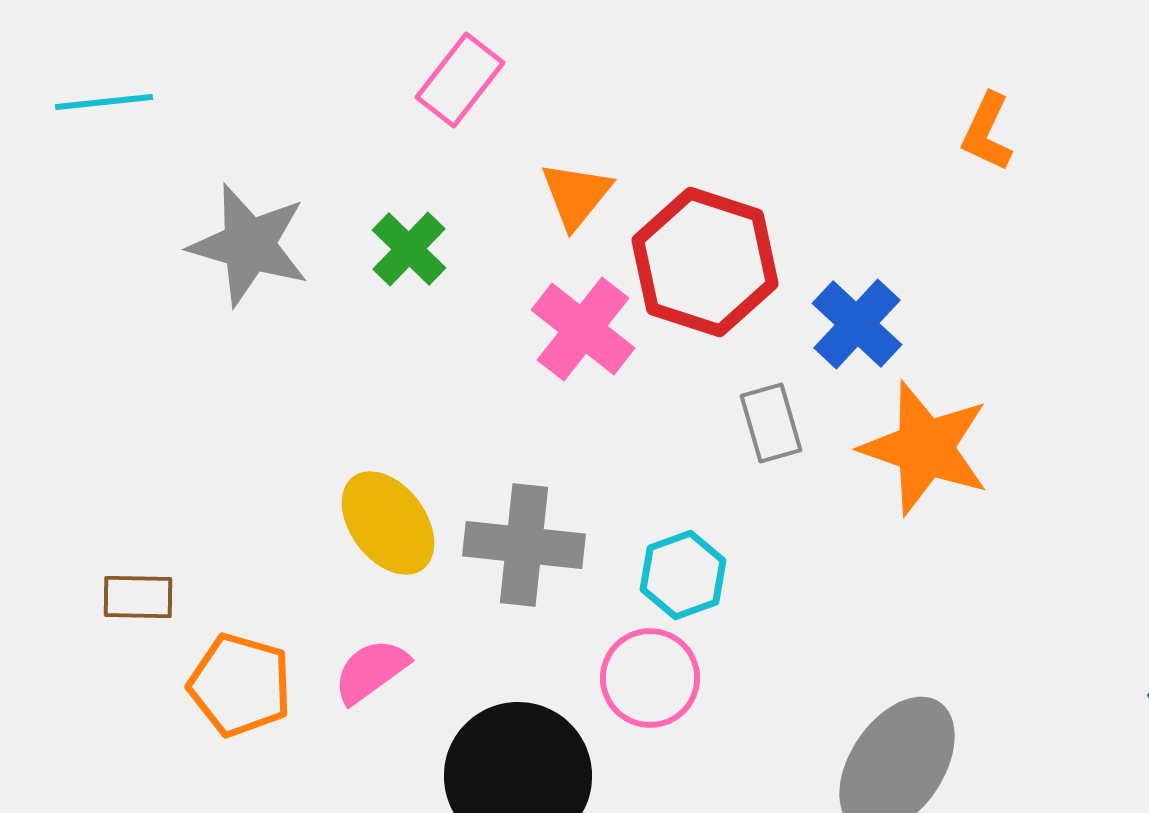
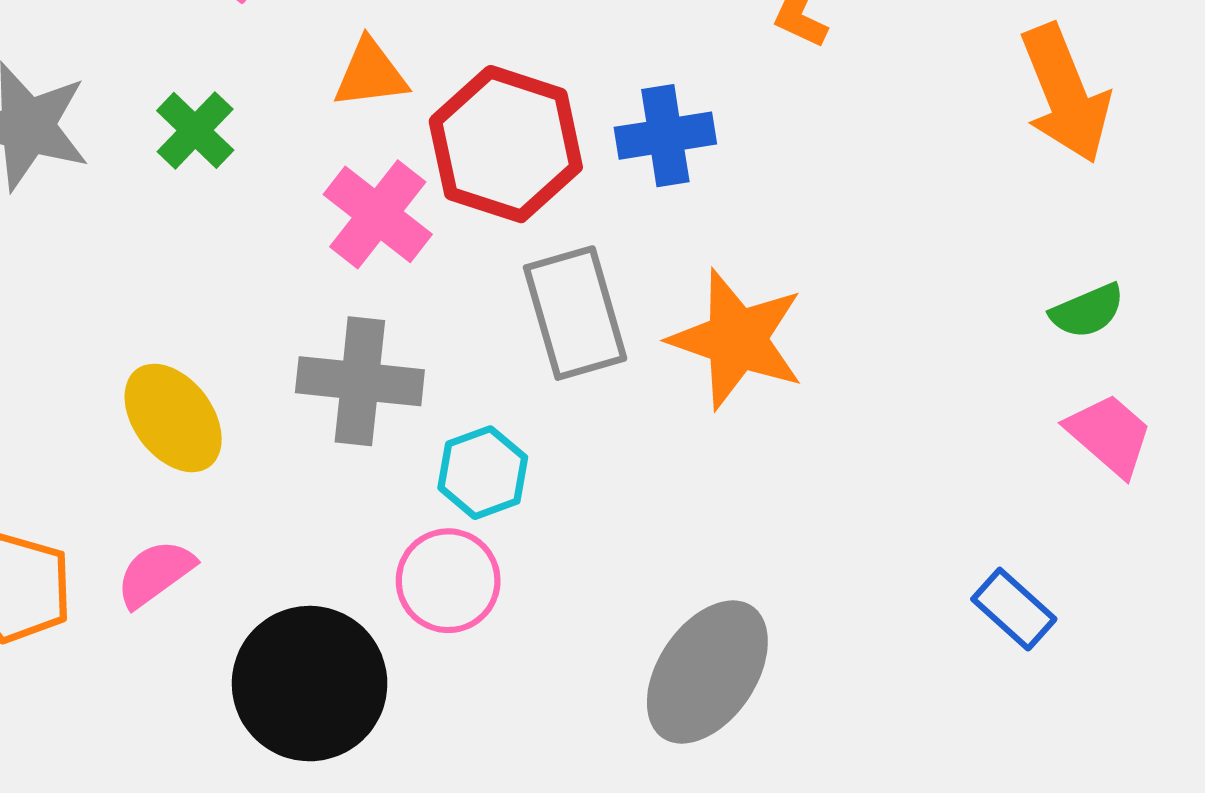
orange triangle: (576, 195) -> (370, 74), turned 44
blue cross: (857, 324) -> (665, 136), moved, turned 38
gray rectangle: (771, 423) -> (575, 313), size x1.6
gray cross: (524, 545) -> (360, 381), moved

